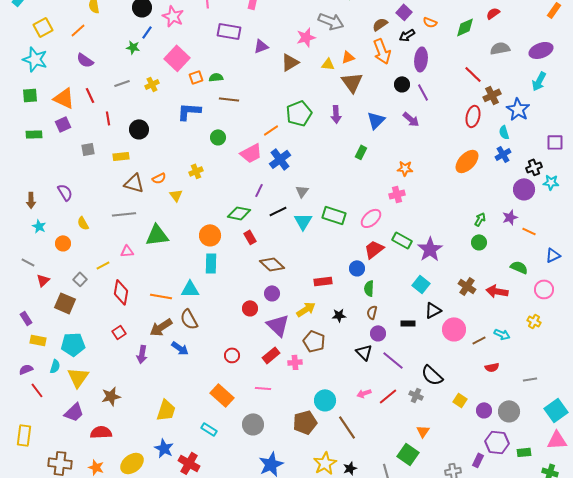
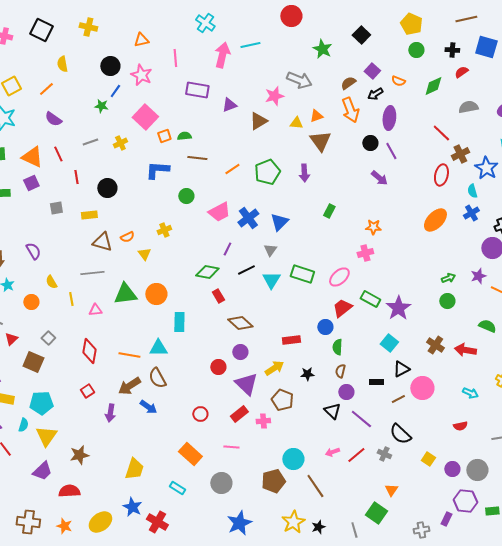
blue triangle: (376, 120) -> (279, 222), moved
orange line: (271, 130) -> (232, 169), moved
green arrow: (480, 219) -> (448, 278), turned 40
orange circle: (210, 235) -> (156, 294), moved
yellow line: (103, 265) -> (71, 299), moved, turned -72
brown line: (479, 340) -> (398, 399), moved

